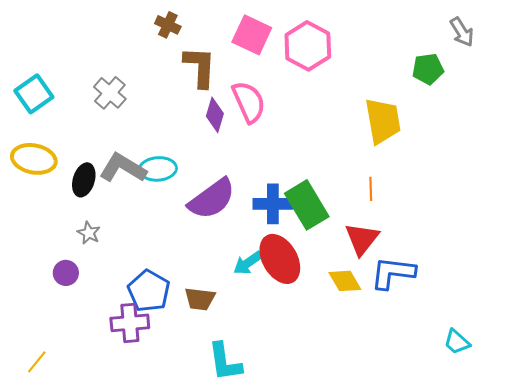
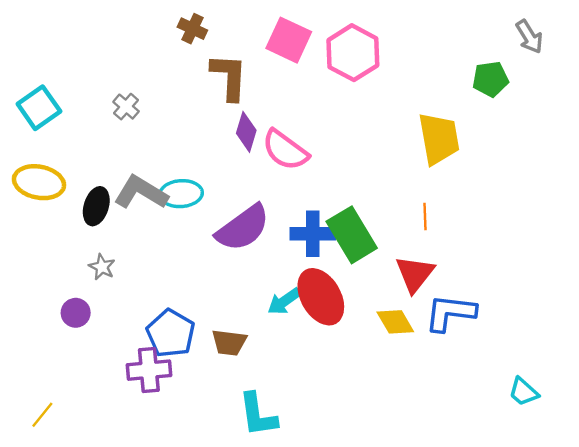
gray cross: (110, 93) -> (126, 107), size x0.7
pink semicircle: (249, 102) -> (285, 150), moved, turned 150

